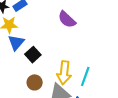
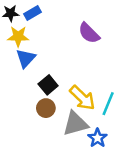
black square: (33, 55) -> (48, 85), moved
yellow arrow: (64, 73) -> (82, 98), turned -55

